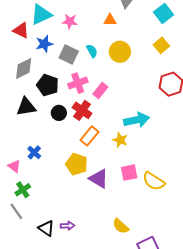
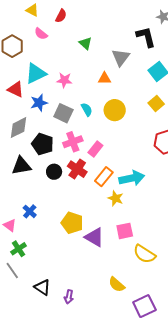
orange rectangle: (89, 136) -> (104, 177), moved
yellow semicircle: (154, 181) -> (144, 254), moved
purple arrow: (68, 226) -> (69, 297), moved, turned 104

